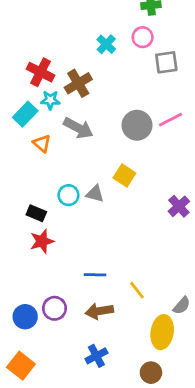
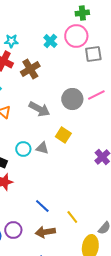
pink circle: (143, 37) -> (76, 36), size x1.5
cyan star: (50, 100) -> (11, 41), moved
gray arrow: (78, 128) -> (39, 109), moved
blue line: (95, 275) -> (42, 206), turned 42

